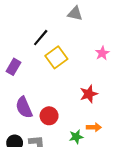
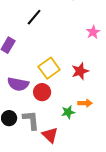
yellow square: (56, 57) -> (49, 68), moved
purple semicircle: (24, 107) -> (18, 84), turned -55

